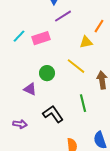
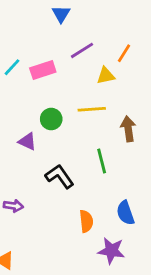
purple line: (63, 16) -> (82, 50), moved
yellow line: (76, 66) -> (92, 109), turned -42
purple arrow: (20, 124) -> (13, 206), moved

